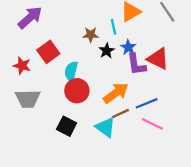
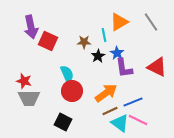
purple arrow: (30, 18) -> (31, 27), turned 120
red square: (48, 52) -> (48, 41), moved, turned -30
red triangle: (158, 59) -> (157, 67), moved
red star: (22, 66) -> (24, 81), moved
cyan semicircle: (71, 71) -> (67, 74), turned 144
cyan triangle: (105, 127) -> (120, 123), moved

